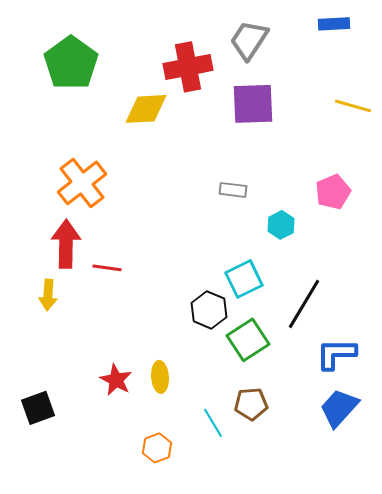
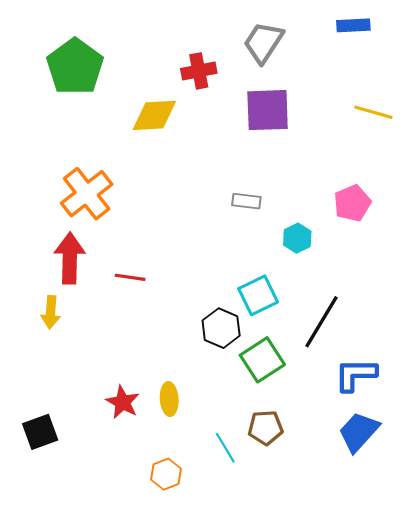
red cross: (188, 67) -> (199, 71), size x0.7
red line: (107, 268) -> (130, 277), moved

